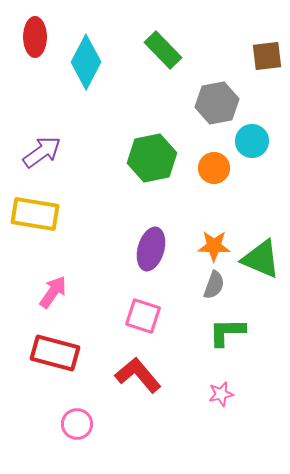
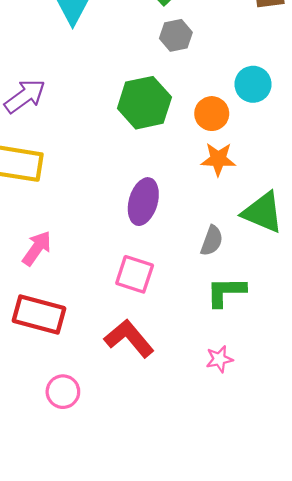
gray hexagon: (217, 103) -> (176, 35), moved, size x0.7
orange star: (214, 246) -> (218, 159), moved

